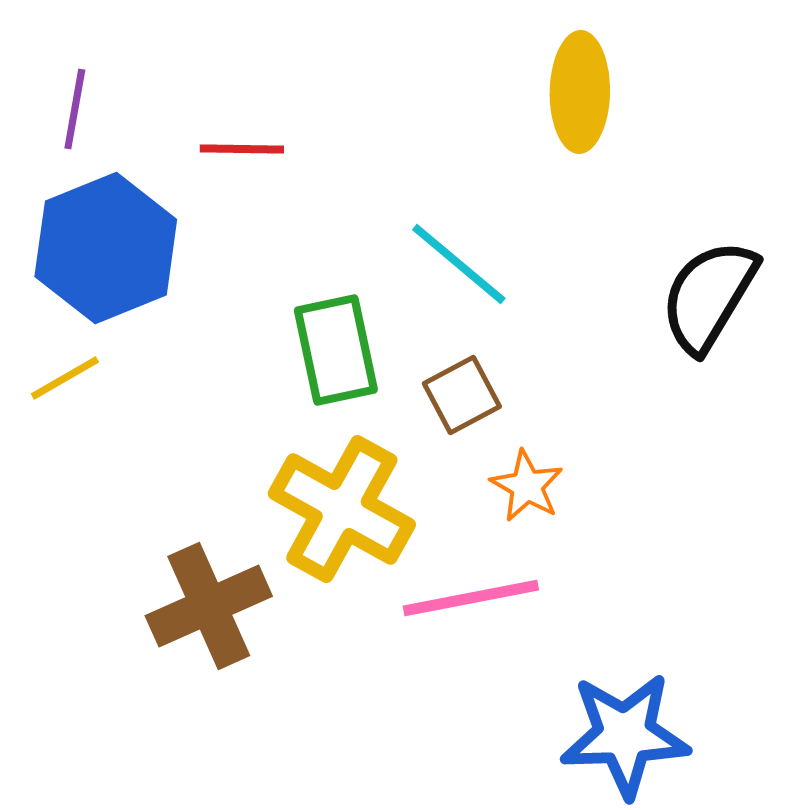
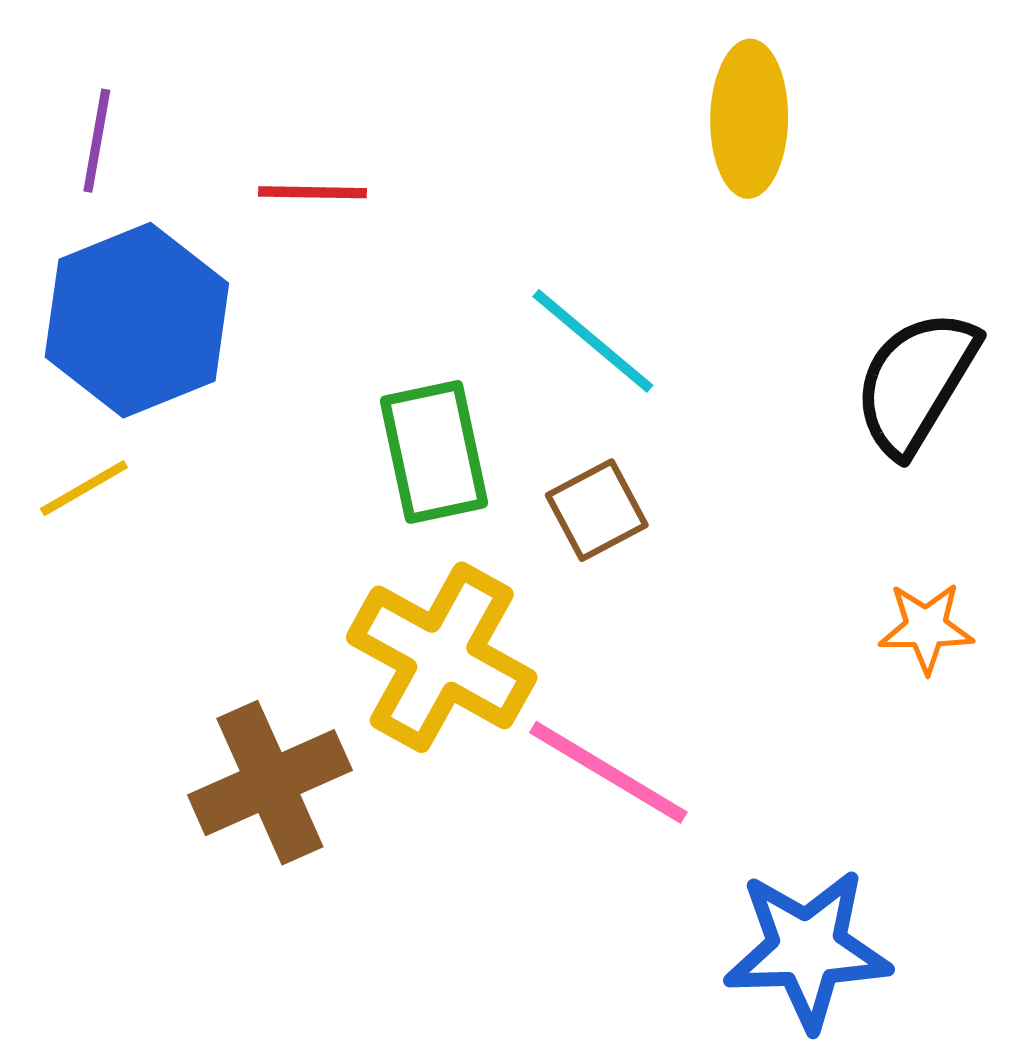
orange star: (527, 486) -> (926, 628), moved, turned -30
pink line: (471, 598) -> (608, 772), turned 42

